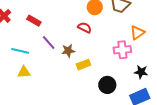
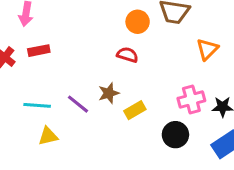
red rectangle: (34, 21) -> (39, 51), moved, turned -32
purple line: (49, 43) -> (78, 104), moved
pink cross: (122, 50) -> (191, 100), moved

